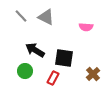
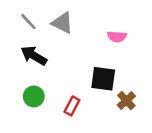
black arrow: (35, 50) -> (34, 56), moved
black square: (64, 58) -> (103, 79), moved

